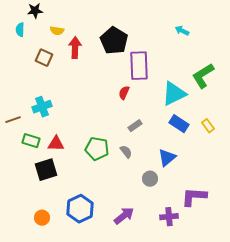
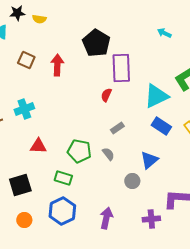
yellow semicircle: (57, 31) -> (39, 19), moved
red arrow: (75, 48) -> (57, 65), moved
green rectangle: (31, 141) -> (63, 178), moved
black square: (46, 170) -> (20, 185), moved
purple arrow: (124, 216) -> (106, 218), turned -40

